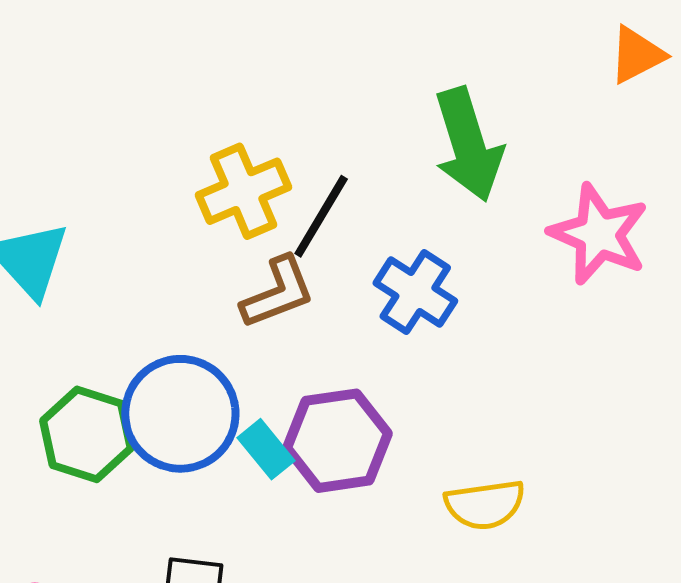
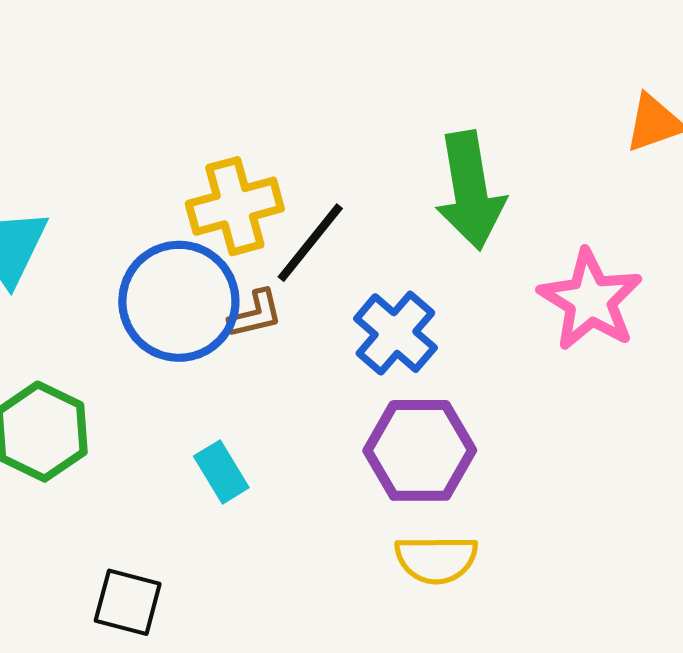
brown L-shape: (278, 292) -> (255, 314), size x0.7
blue circle: (180, 414) -> (179, 301), moved
purple hexagon: (337, 441) -> (420, 450), moved

